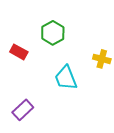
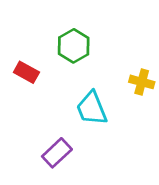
purple rectangle: (23, 110) -> (57, 153), moved

